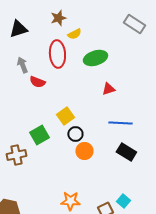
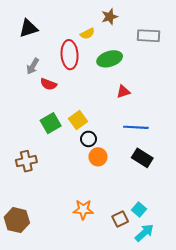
brown star: (58, 18) -> (110, 17), moved
gray rectangle: (134, 24) -> (149, 36), moved, turned -30
gray arrow: (22, 65) -> (33, 66), turned -126
green square: (39, 135) -> (51, 123), moved

